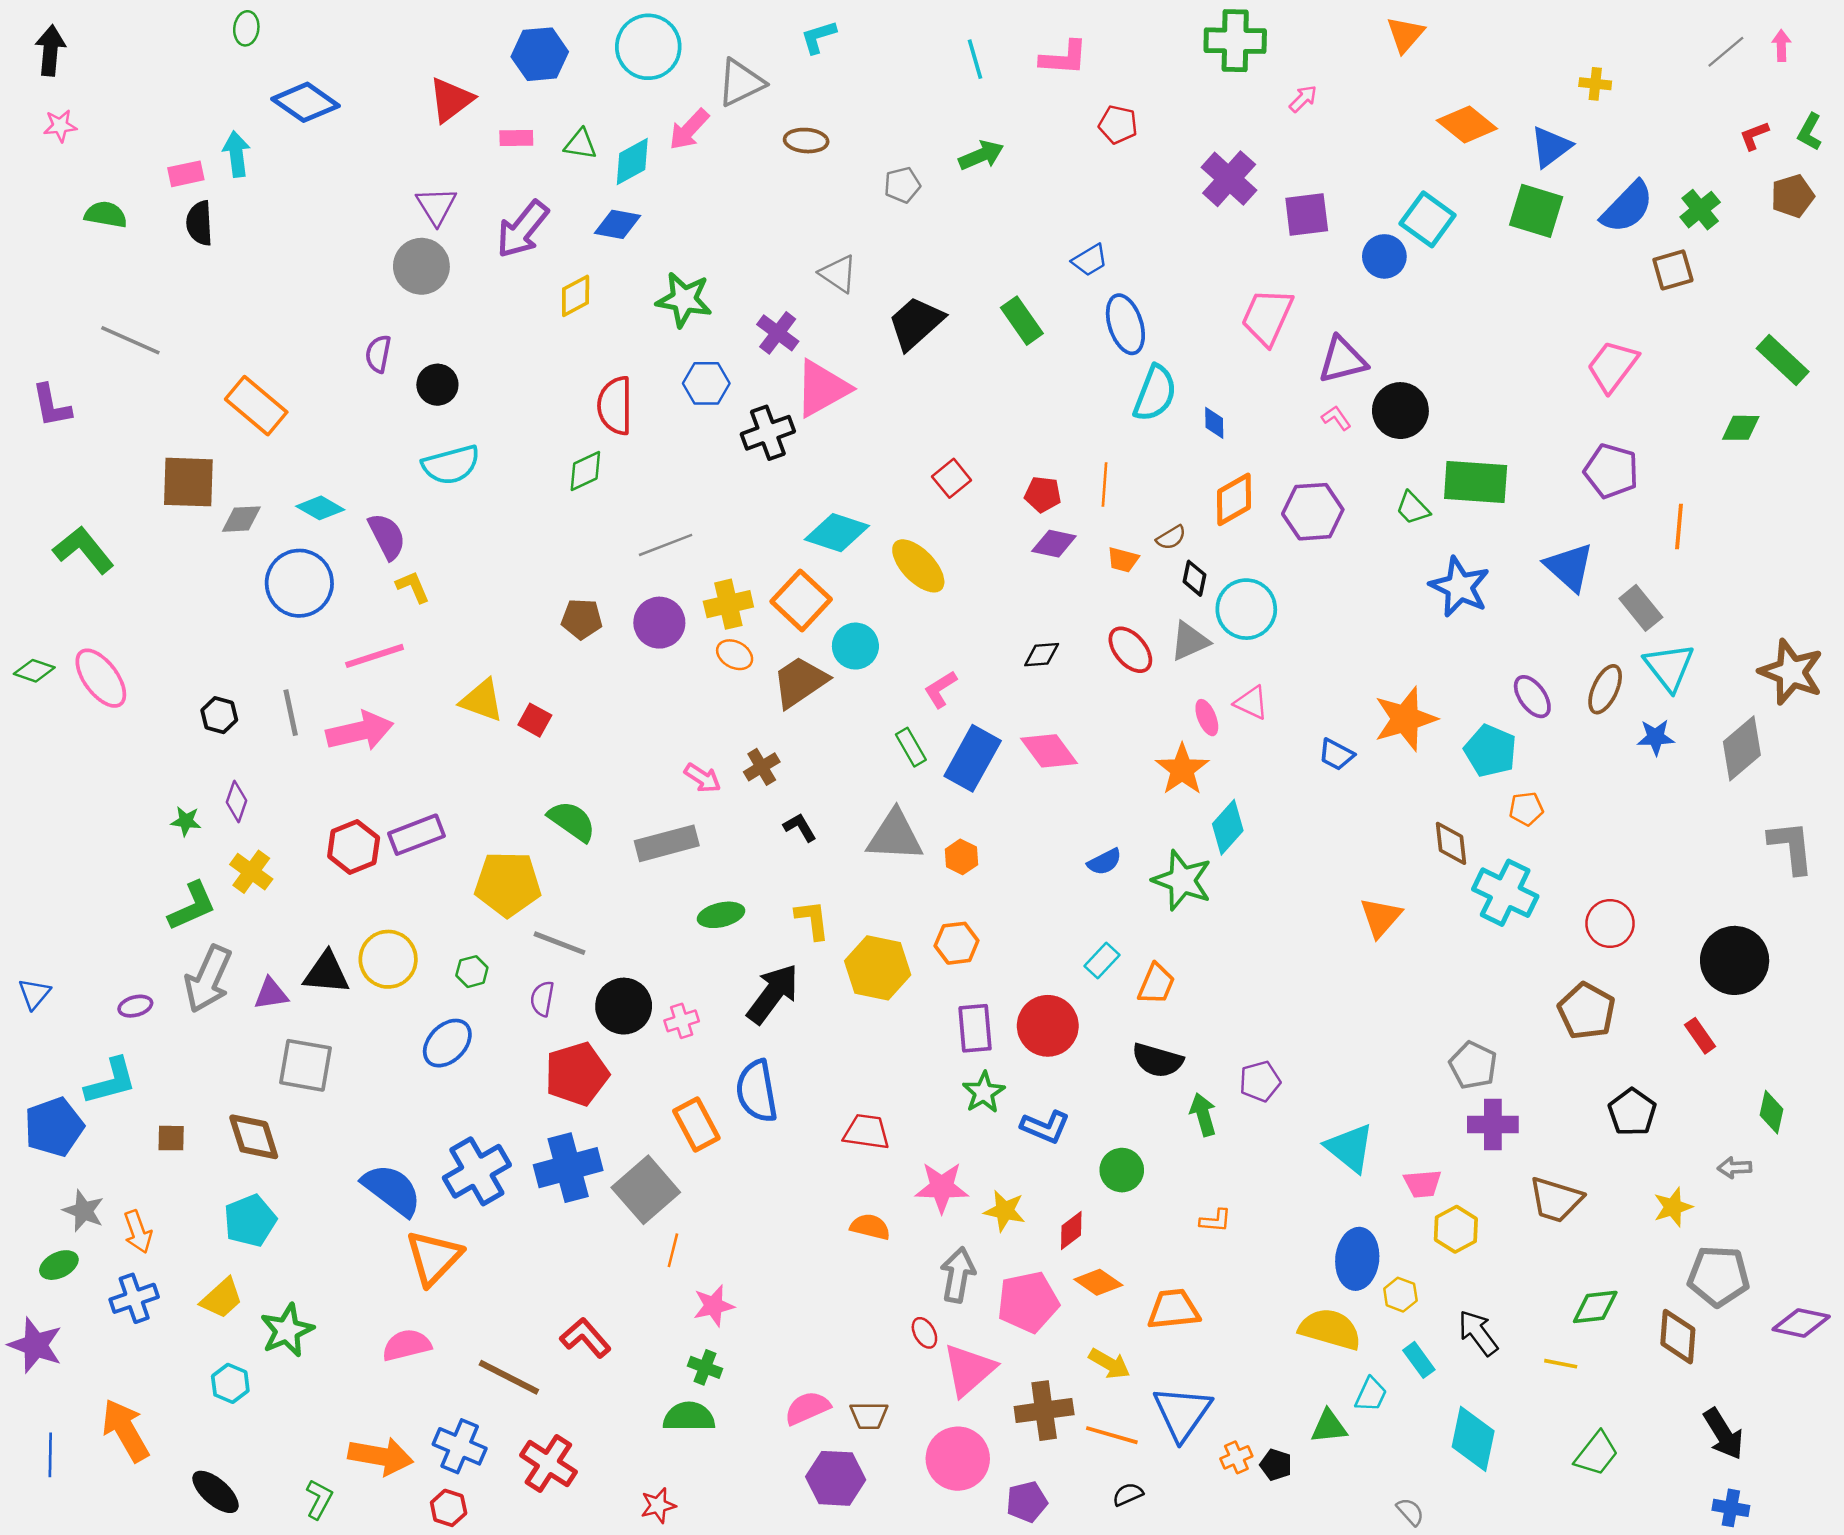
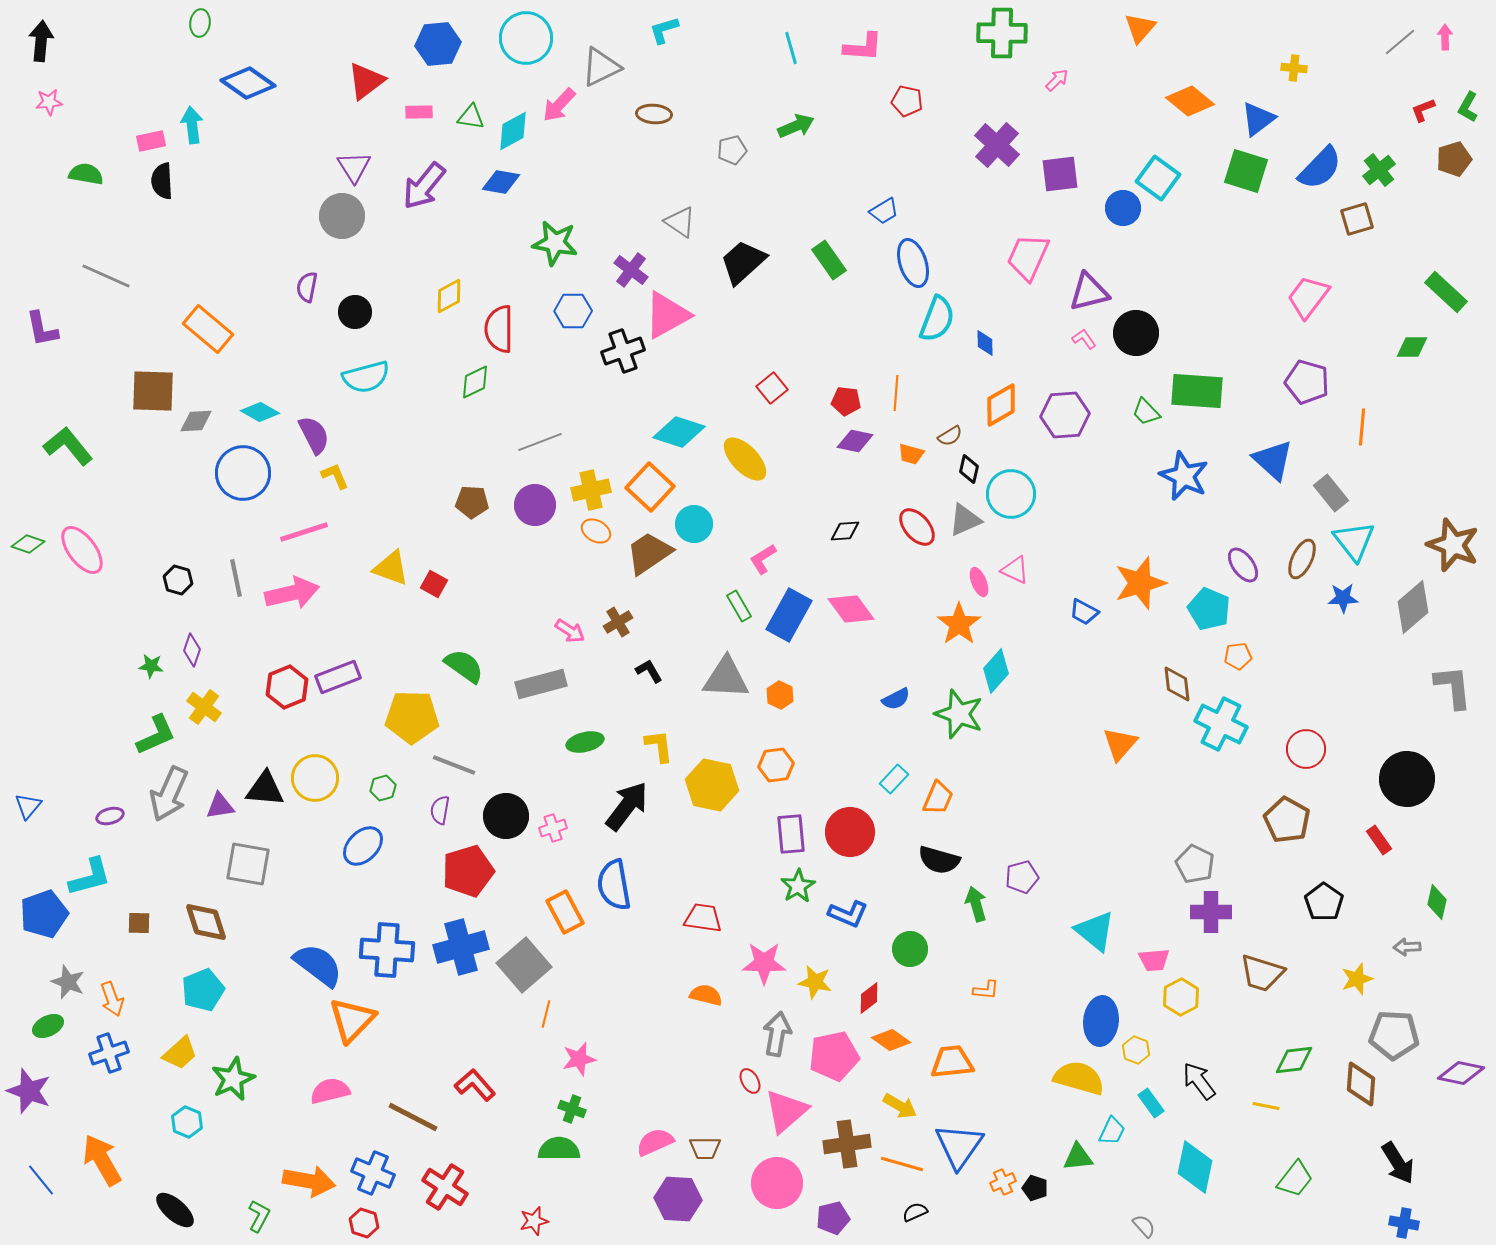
yellow diamond: (576, 296) -> (449, 296), moved
blue cross: (477, 1171) -> (387, 950), turned 34
blue line: (50, 1455) -> (41, 1180), turned -40

